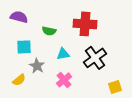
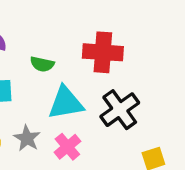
cyan triangle: (63, 54) -> (66, 103), size x1.6
gray star: (37, 66) -> (27, 138), moved

